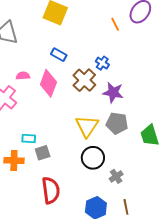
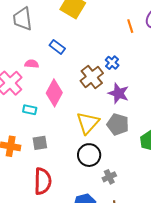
blue rectangle: (59, 55) -> (57, 47), moved
pink diamond: (48, 83) -> (54, 93), moved
cyan rectangle: (29, 139) -> (30, 110), moved

